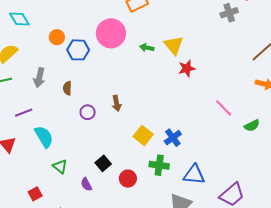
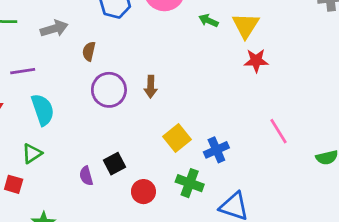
gray arrow: (39, 78) -> (54, 29), turned -132
pink line: (224, 108) -> (279, 131), moved
purple circle: (88, 112) -> (109, 90), size x1.6
green triangle: (60, 166) -> (32, 153), moved, turned 35
purple semicircle: (86, 184) -> (86, 176), moved
red square: (35, 194) -> (14, 184), turned 32

